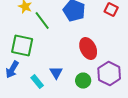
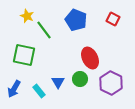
blue arrow: (12, 70) -> (14, 89), moved
green circle: (83, 81) -> (80, 79), moved

